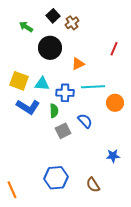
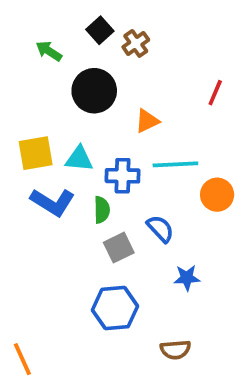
yellow square: (19, 81) -> (36, 153), turned -30
blue star: (113, 156) -> (187, 278), moved
blue hexagon: (56, 178) -> (115, 308), moved
brown semicircle: (93, 185) -> (175, 350), turned -63

